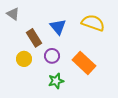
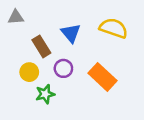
gray triangle: (13, 14) -> (16, 17), turned -40
green star: (56, 81) -> (45, 94), moved

